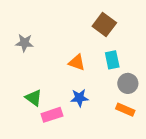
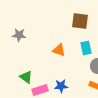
brown square: (104, 25) -> (80, 21), turned -30
blue star: (79, 98) -> (61, 86), moved

